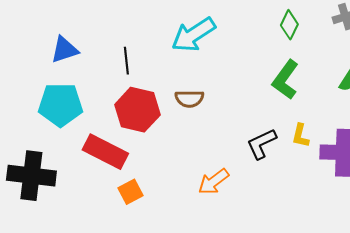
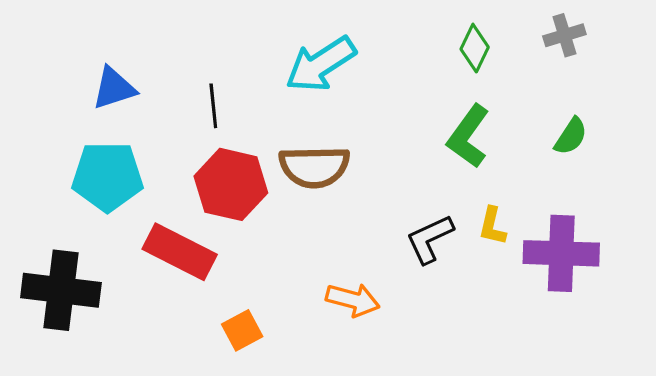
brown semicircle: (189, 99) -> (314, 167), size x1.5
orange arrow: (213, 182) -> (353, 300), turned -128
orange square: (130, 192) -> (242, 330), moved

